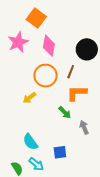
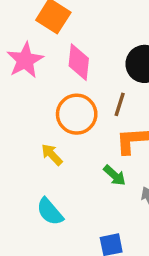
yellow arrow: (29, 98) -> (52, 155), turned 88
cyan semicircle: (30, 142) -> (50, 212), moved

